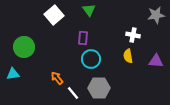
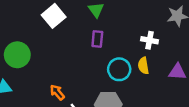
purple rectangle: (83, 38) -> (97, 39), moved
cyan circle: (91, 59) -> (119, 69), moved

